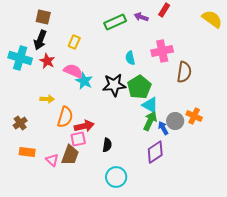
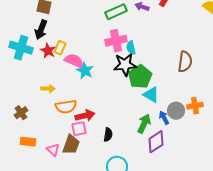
yellow rectangle: (74, 42) -> (60, 48), moved
pink cross: (162, 51) -> (116, 41), moved
black star: (114, 85) -> (125, 65), moved
orange cross: (194, 116) -> (195, 106), turned -35
orange semicircle: (65, 117) -> (66, 107), turned 65
green arrow: (150, 121) -> (144, 124), moved

